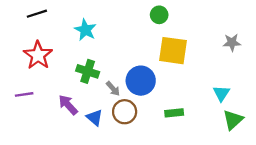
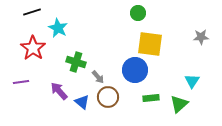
cyan star: (85, 30) -> (58, 28), moved
blue circle: (141, 81) -> (135, 70), moved
green triangle: (233, 120) -> (179, 104), moved

